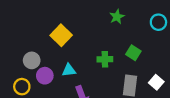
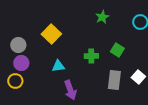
gray circle: (32, 60) -> (18, 45), moved
purple circle: (45, 76) -> (21, 63), moved

